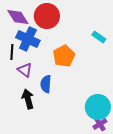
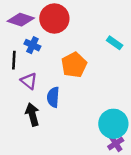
purple diamond: (18, 17) -> (21, 20), turned -40
blue cross: (28, 39) -> (32, 45), size x0.6

